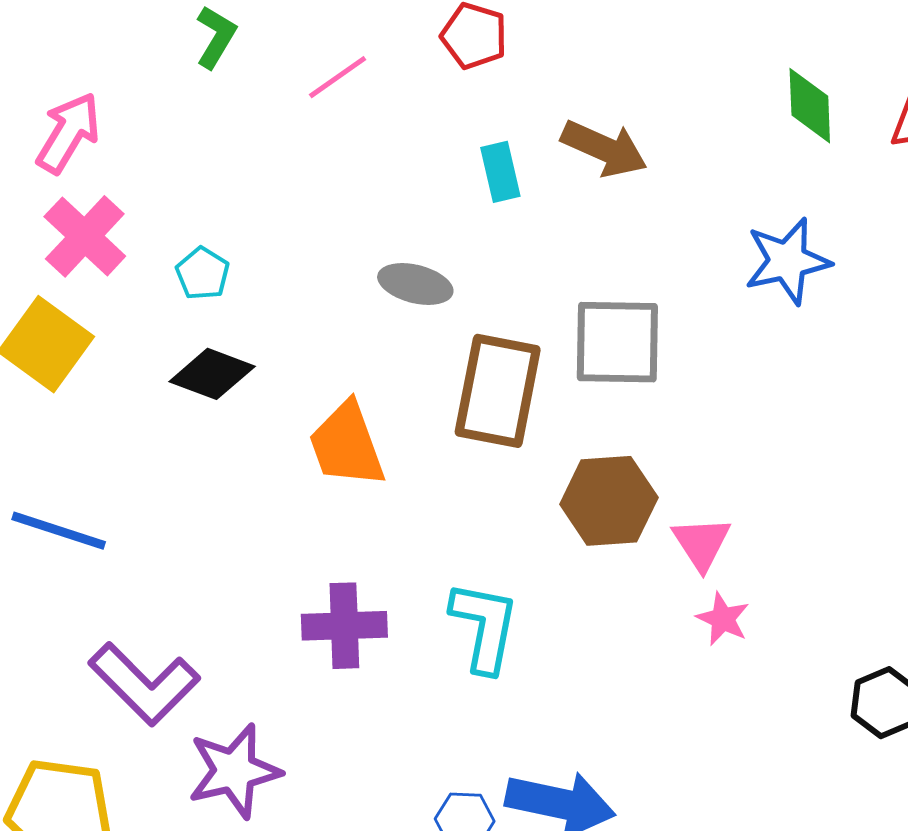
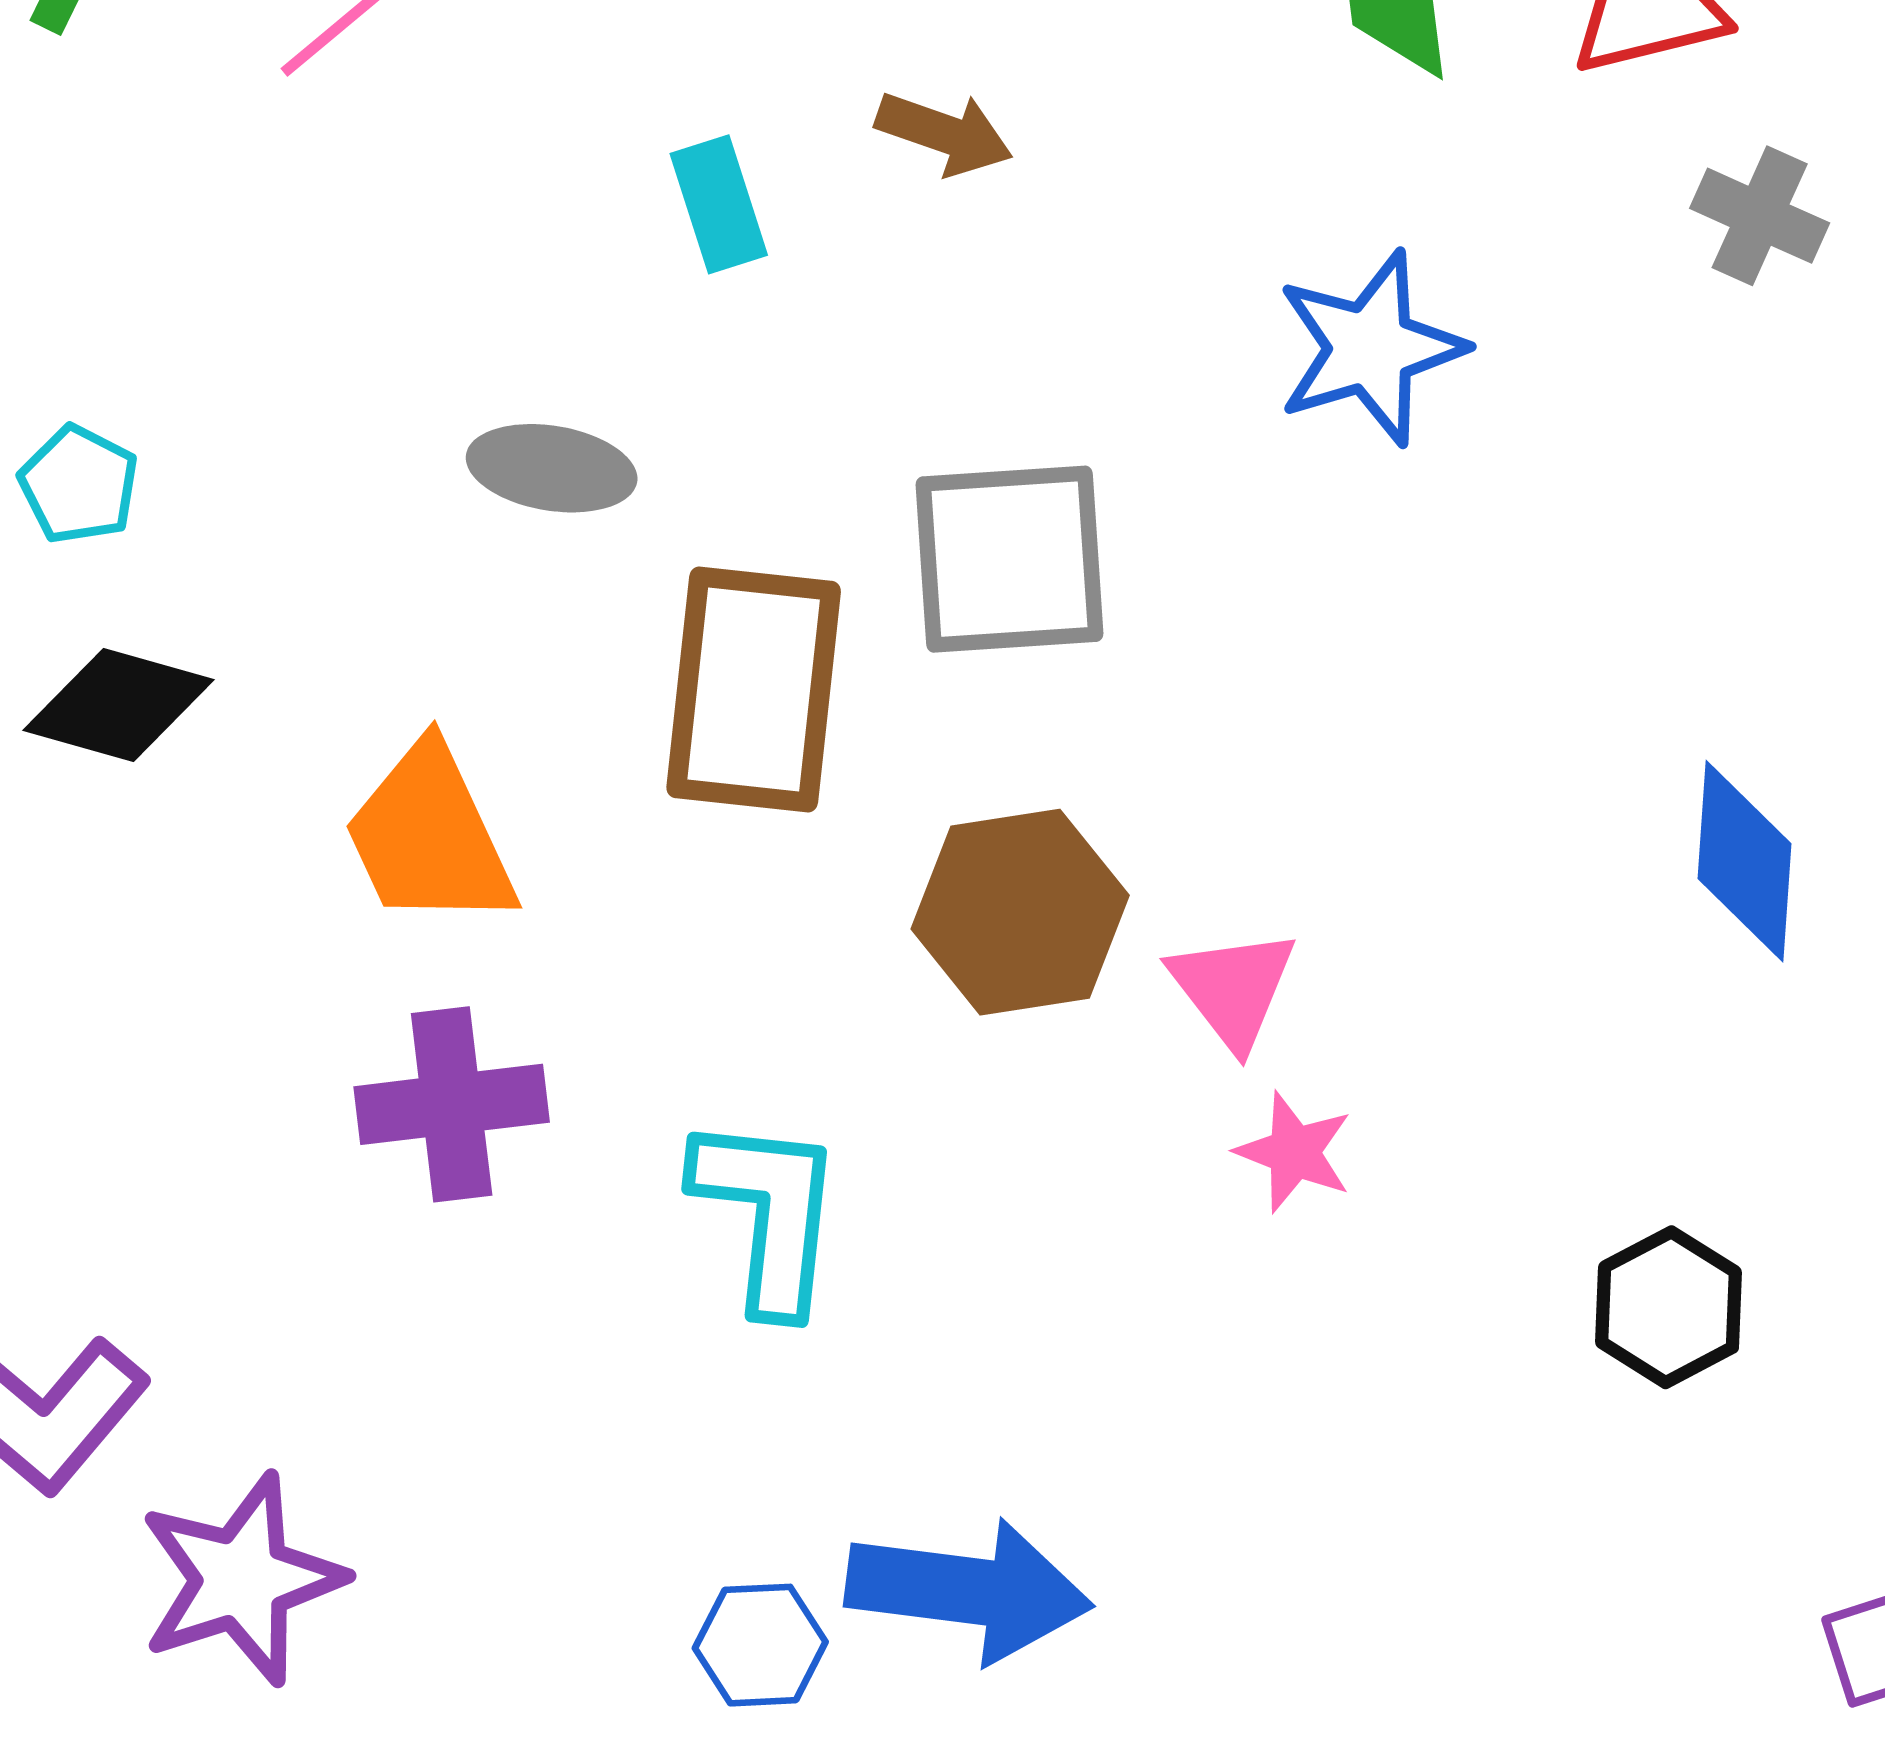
brown arrow: (604, 148) -> (944, 133), size x0.7
purple cross: (344, 626) -> (452, 1104), moved

